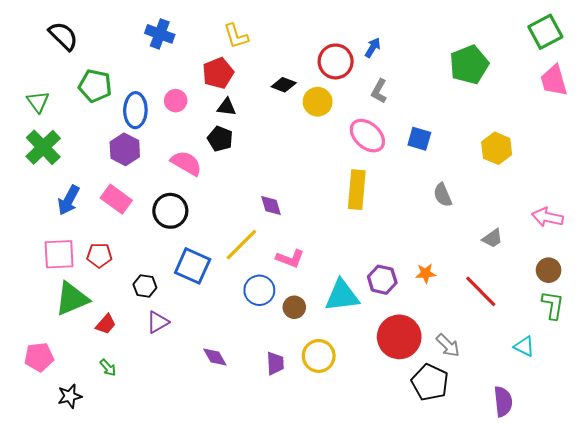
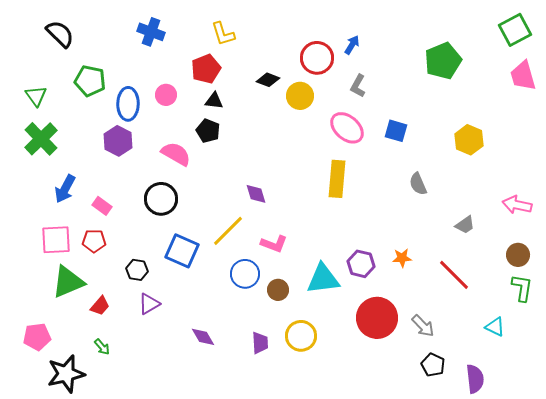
pink rectangle: (116, 199) -> (102, 206), moved, size x0.7
black pentagon: (430, 382) -> (433, 365), moved, size x0.7
black star: (70, 396) -> (66, 374), size x1.6

